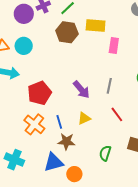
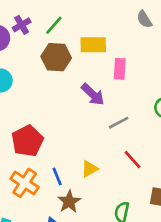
gray line: (109, 86) -> (119, 123), turned 56
purple arrow: (81, 90) -> (93, 94), moved
brown star: (66, 141) -> (69, 202), turned -30

